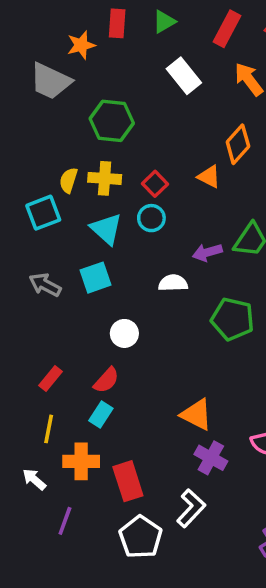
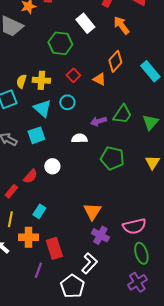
green hexagon: (112, 121) -> (60, 43), moved
red square: (155, 184) -> (73, 75), moved
red semicircle: (106, 380) -> (30, 176), moved
orange triangle: (196, 415) -> (92, 211), turned 36
purple line: (65, 521) -> (38, 270), moved
white pentagon: (141, 537) -> (72, 286), moved

